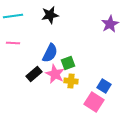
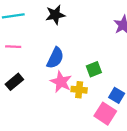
green square: (68, 63) -> (94, 69), moved
black rectangle: (34, 74) -> (14, 82), moved

